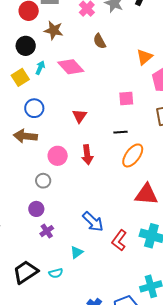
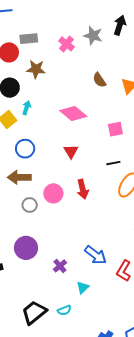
brown semicircle: (99, 41) -> (99, 80), moved
pink diamond: (71, 67) -> (73, 114), moved
gray circle: (43, 181) -> (30, 205), moved
purple circle: (36, 209) -> (26, 248), moved, size x1.5
purple cross: (47, 231) -> (60, 266), moved

